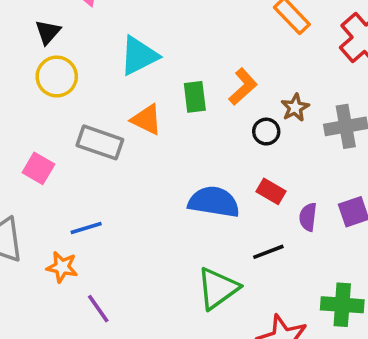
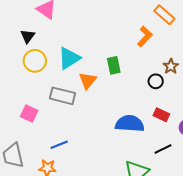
cyan triangle: (139, 56) -> (69, 58), moved
orange L-shape: (243, 87) -> (145, 36), moved
orange triangle: (146, 120) -> (88, 81), turned 48

